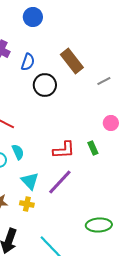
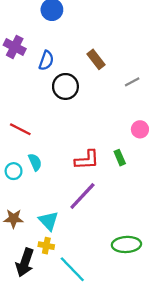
brown rectangle: (72, 61) -> (96, 59), size x0.7
cyan triangle: (30, 181) -> (49, 221), moved
yellow cross: (27, 204) -> (46, 246), moved

